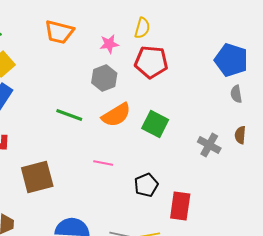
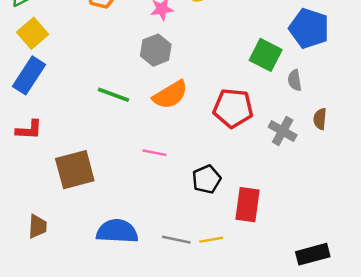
red pentagon: (151, 62) -> (233, 108), moved
gray semicircle: (236, 94) -> (295, 80), moved
green square: (155, 124) -> (266, 55), moved

